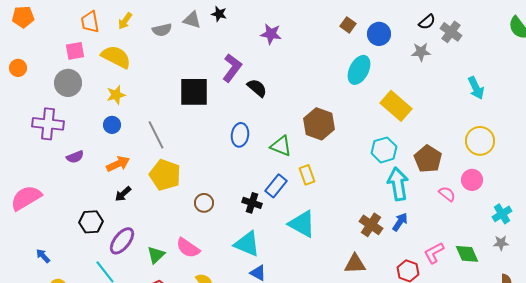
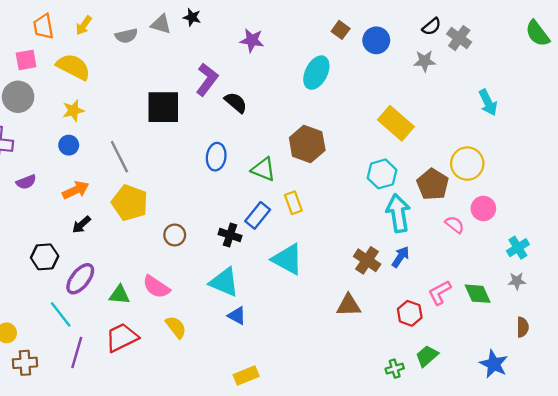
cyan ellipse: (359, 70) -> (316, 73), moved
yellow circle: (480, 141) -> (467, 164), moved
green triangle: (156, 255) -> (119, 295), turned 48

